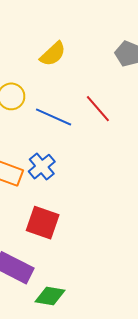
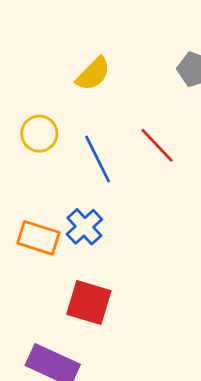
blue line: (54, 117) -> (98, 159), turned 42

